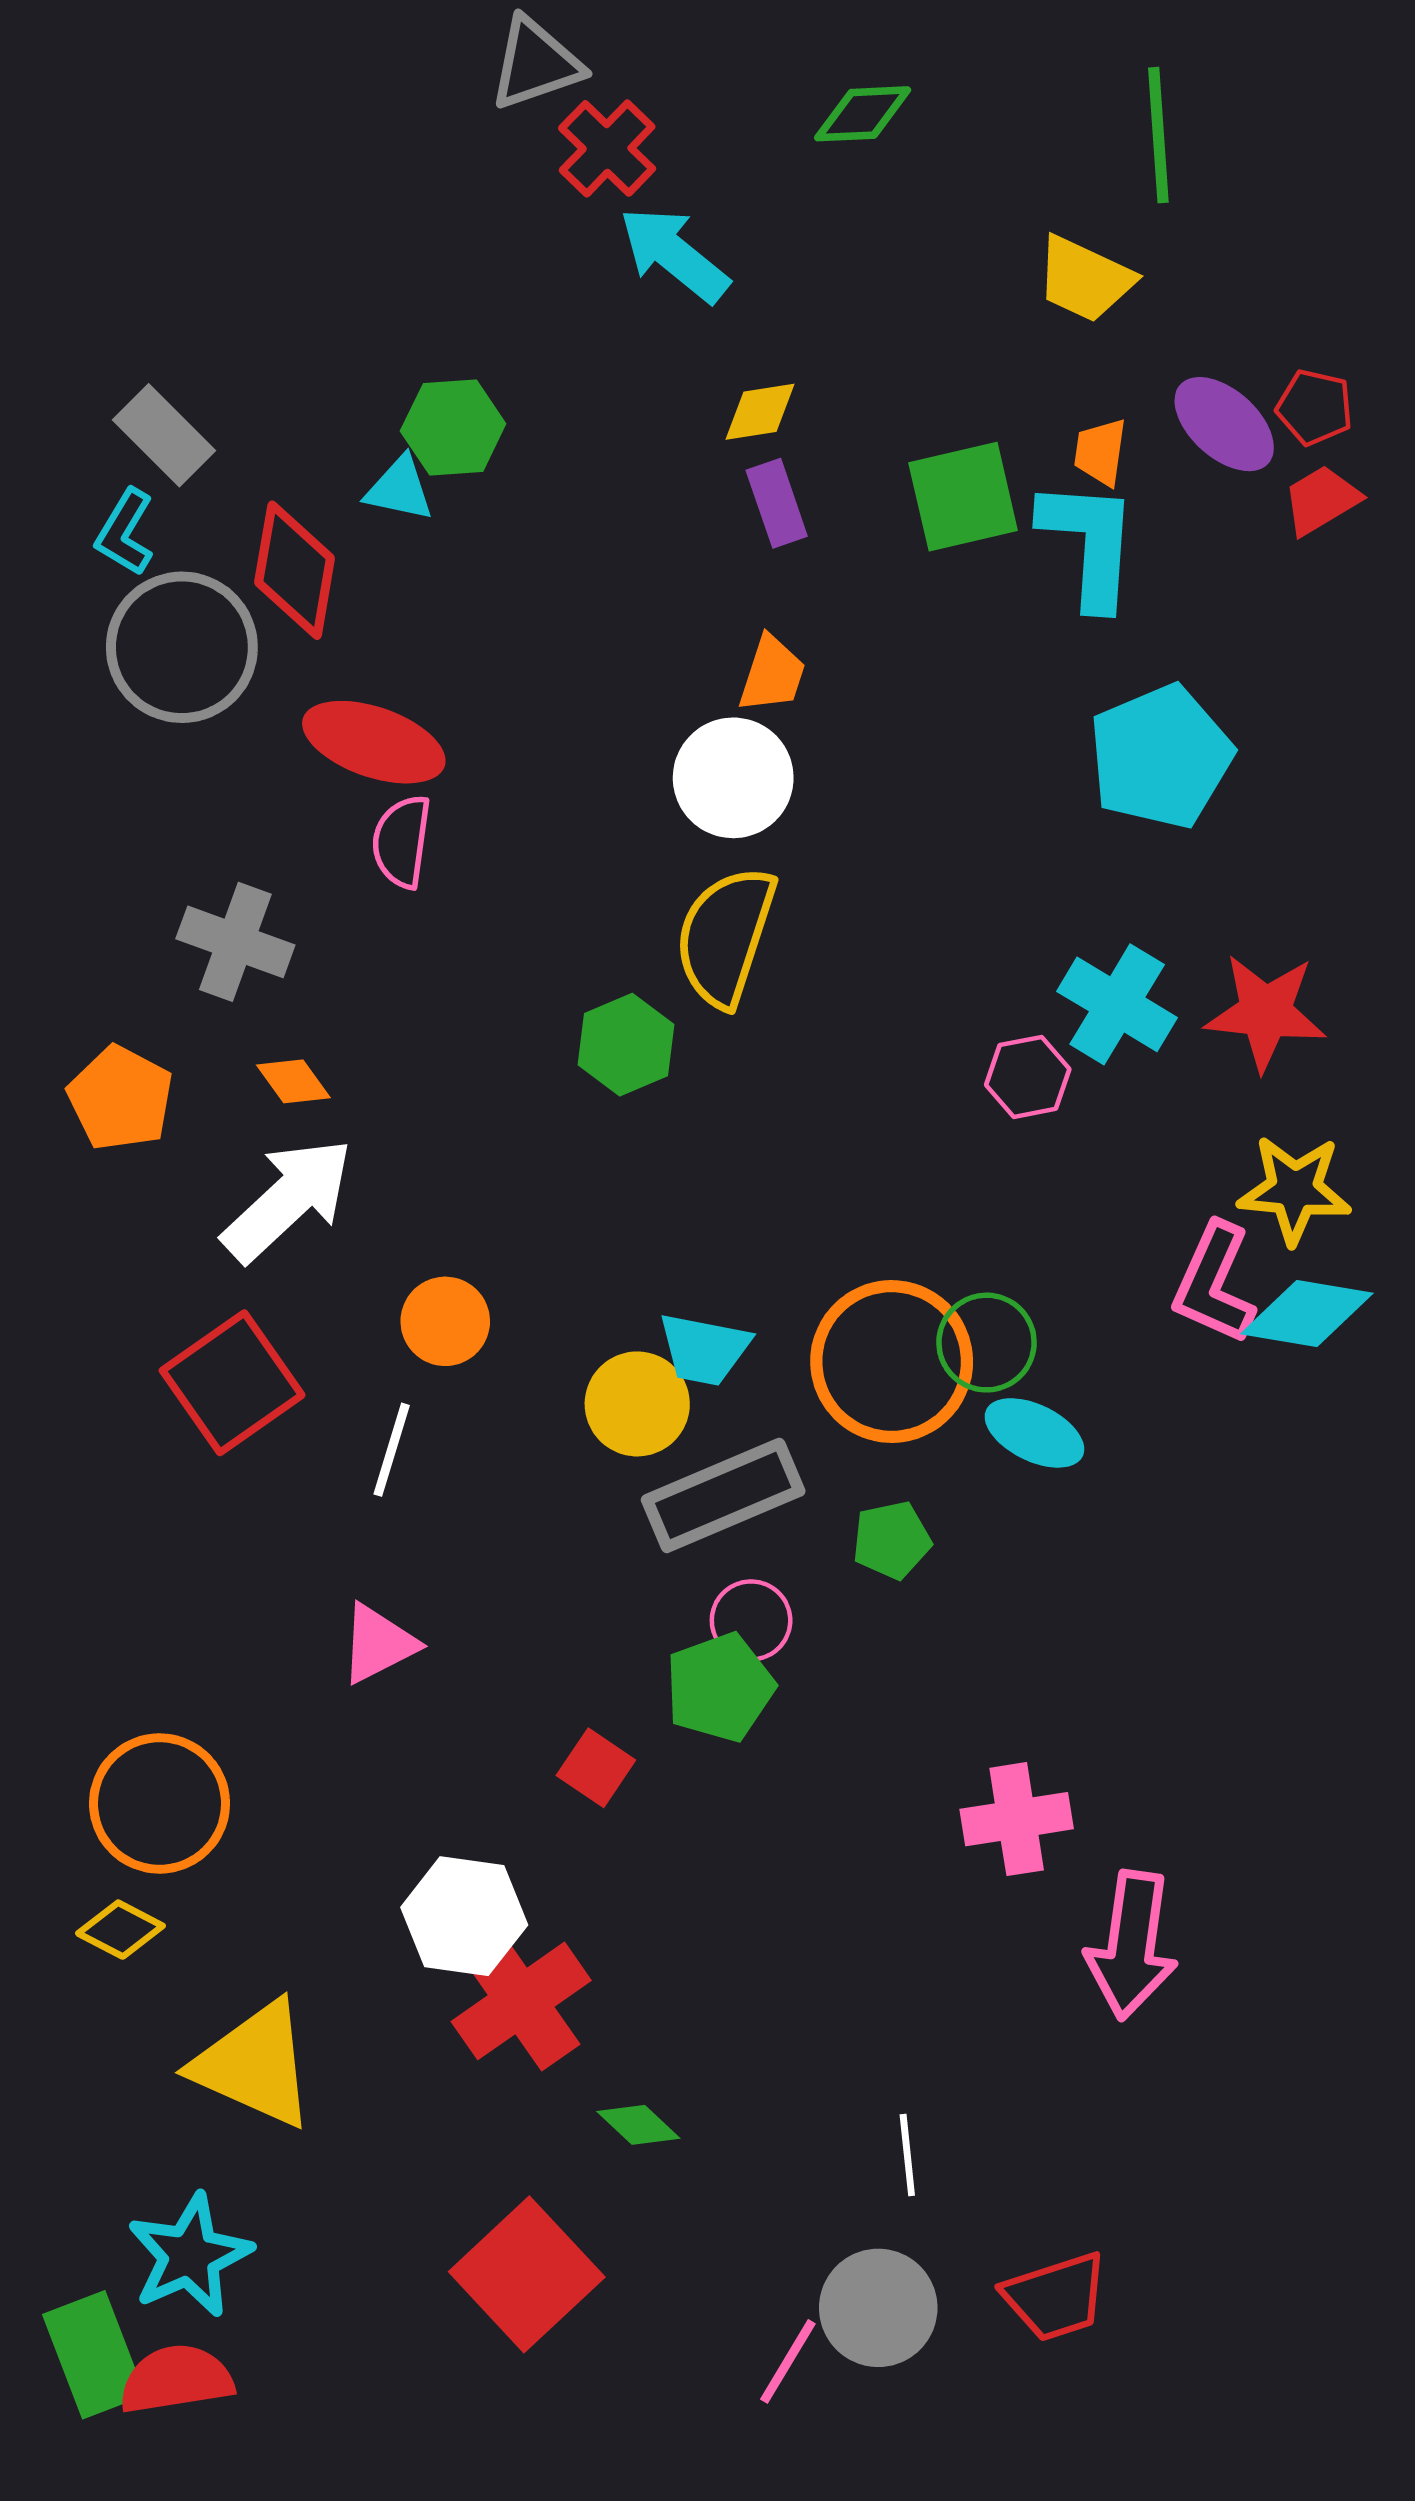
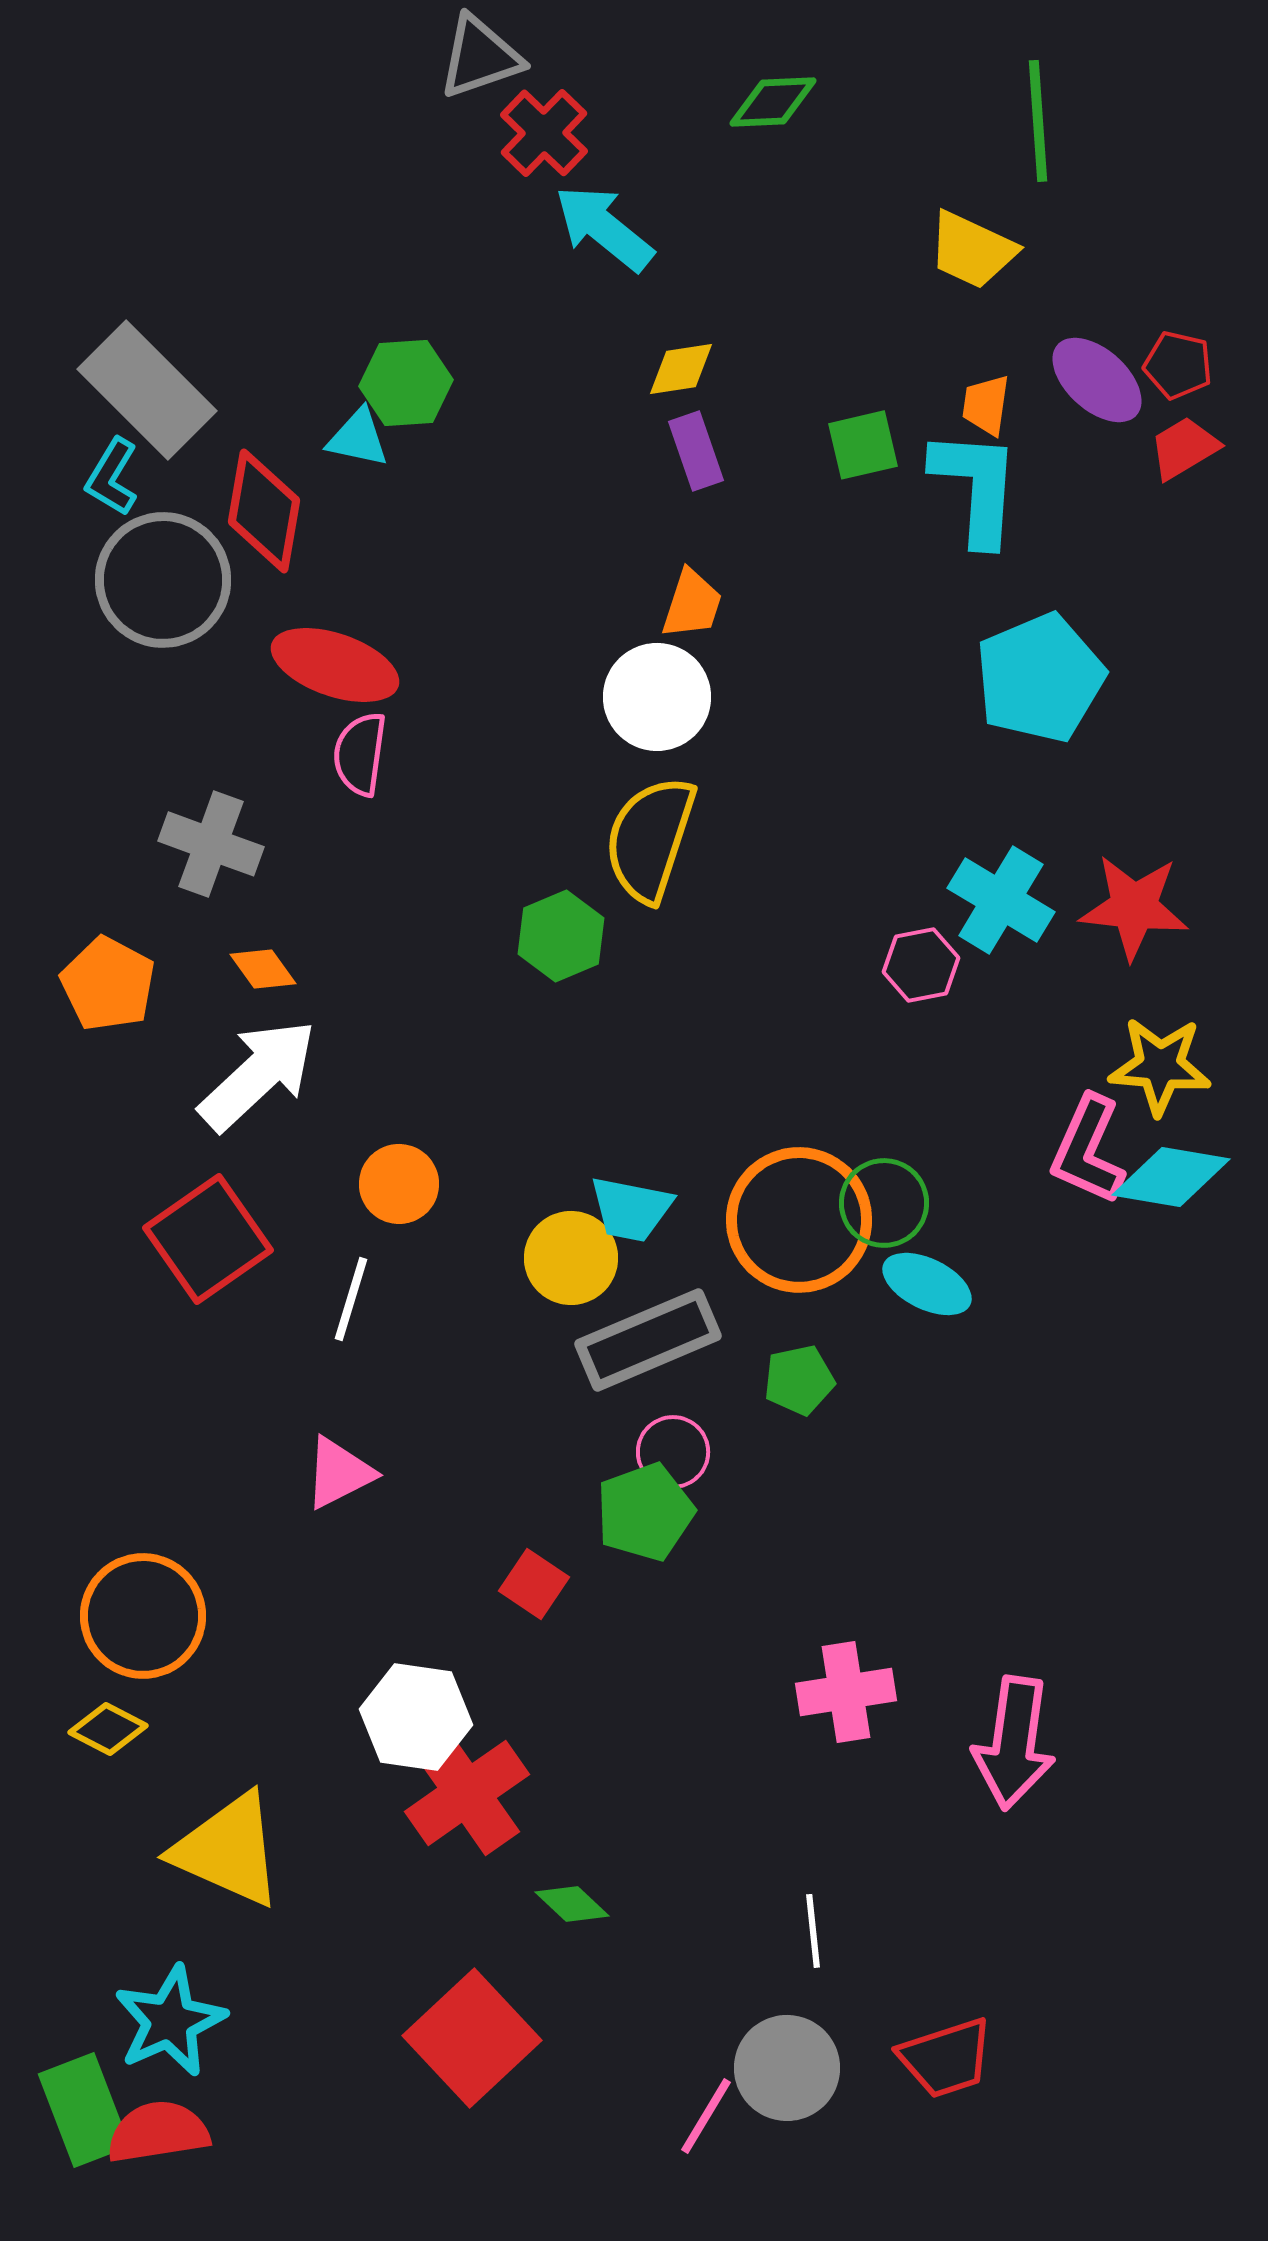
gray rectangle: (164, 435) -> (147, 390), size x1.5
green square: (963, 497) -> (863, 445), size x0.7
pink cross: (1017, 1819) -> (846, 1692), moved

